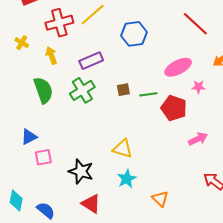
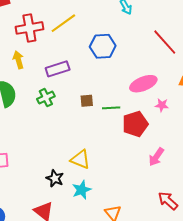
green cross: (82, 90) -> (46, 98), size x0.7
red pentagon: (174, 108) -> (135, 124), turned 30
pink arrow: (198, 139) -> (156, 157), turned 144
black star: (81, 171) -> (55, 178), moved, size x0.7

